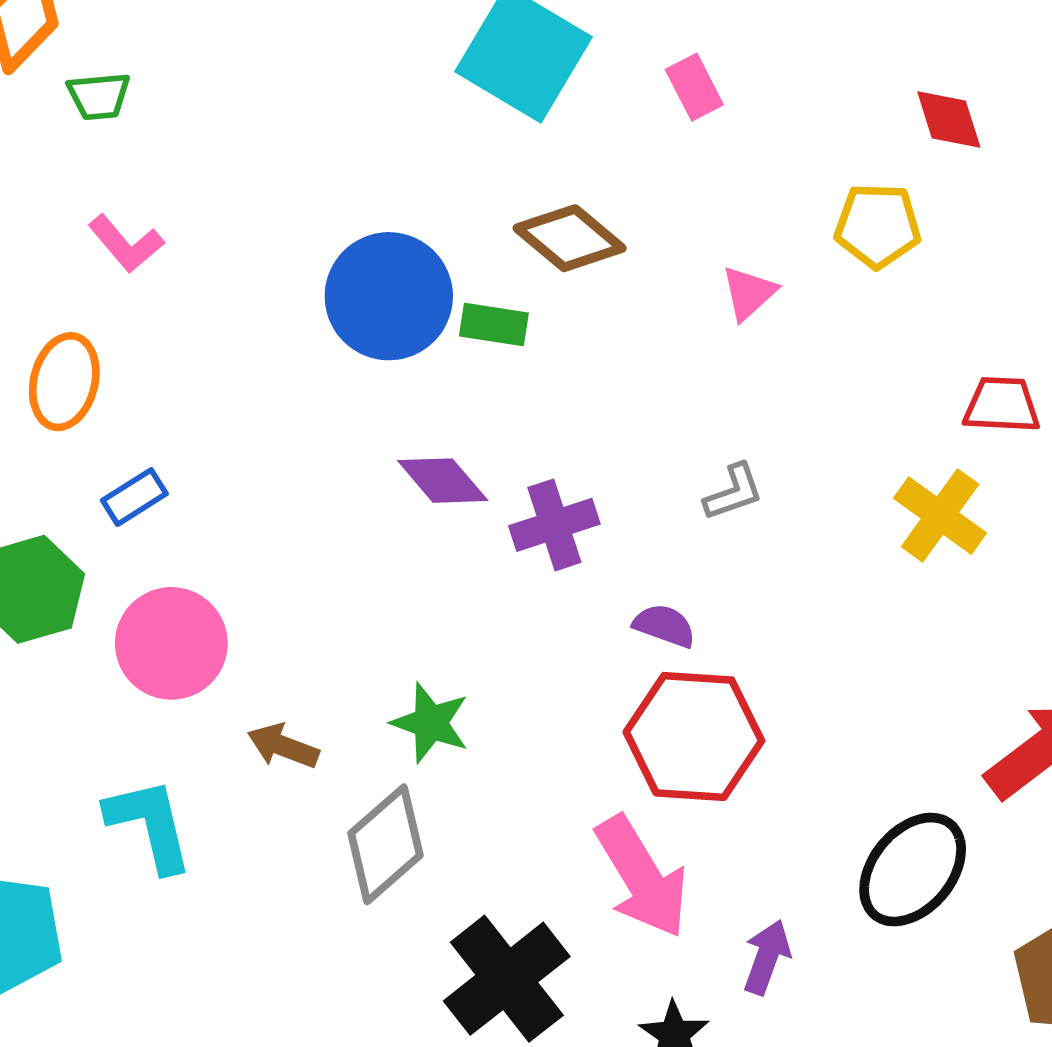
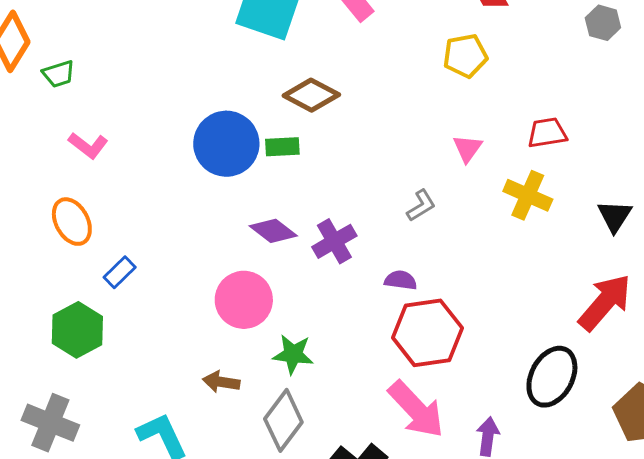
pink triangle: (749, 293) -> (467, 148), moved
orange ellipse: (64, 382) -> (72, 222), turned -30
pink circle: (171, 643) -> (244, 300), moved

